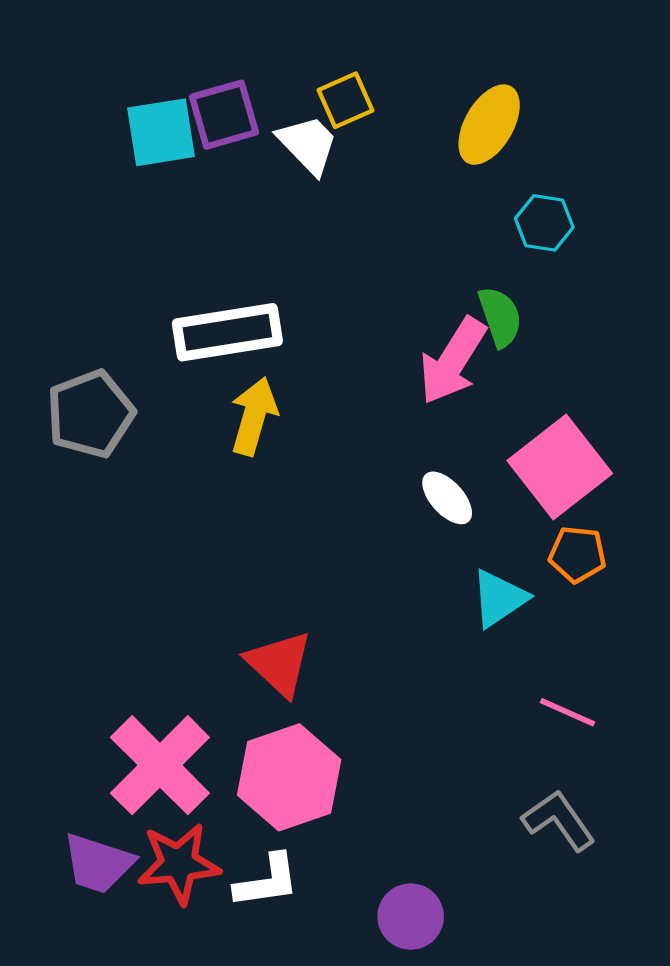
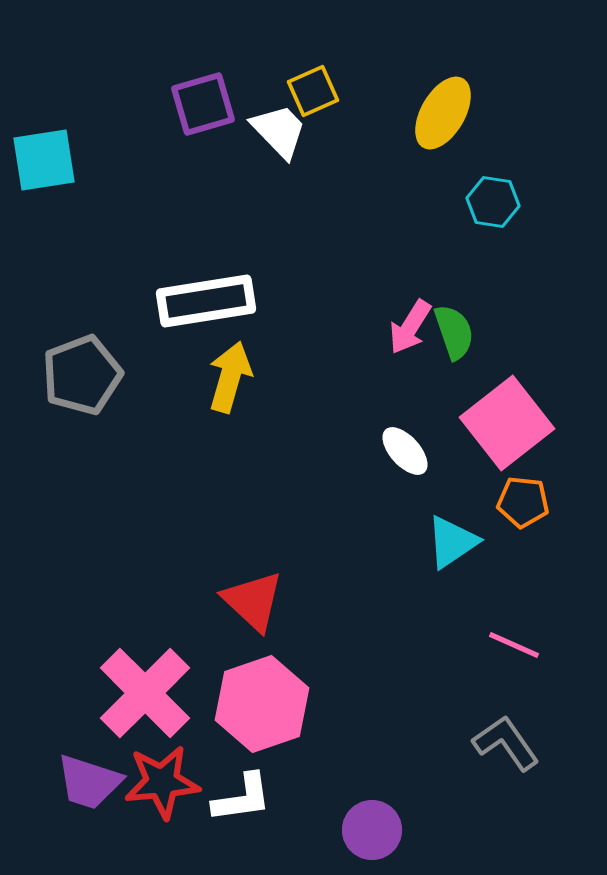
cyan square: (161, 132) -> (44, 160), moved
green semicircle: (500, 317) -> (454, 332), moved
pink arrow: (453, 361) -> (410, 327), size x0.7

